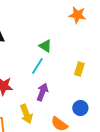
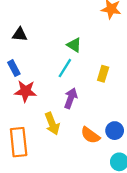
yellow rectangle: (79, 69) -> (103, 74), moved
blue circle: (80, 108) -> (115, 131), moved

